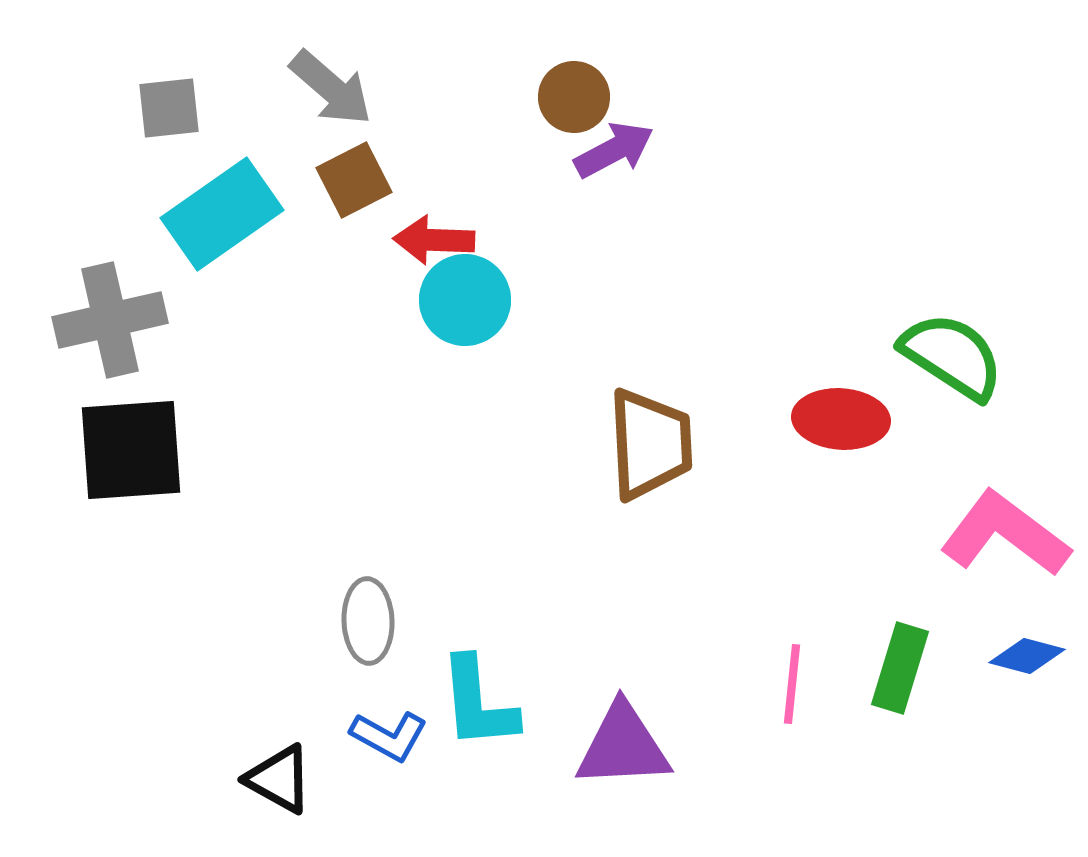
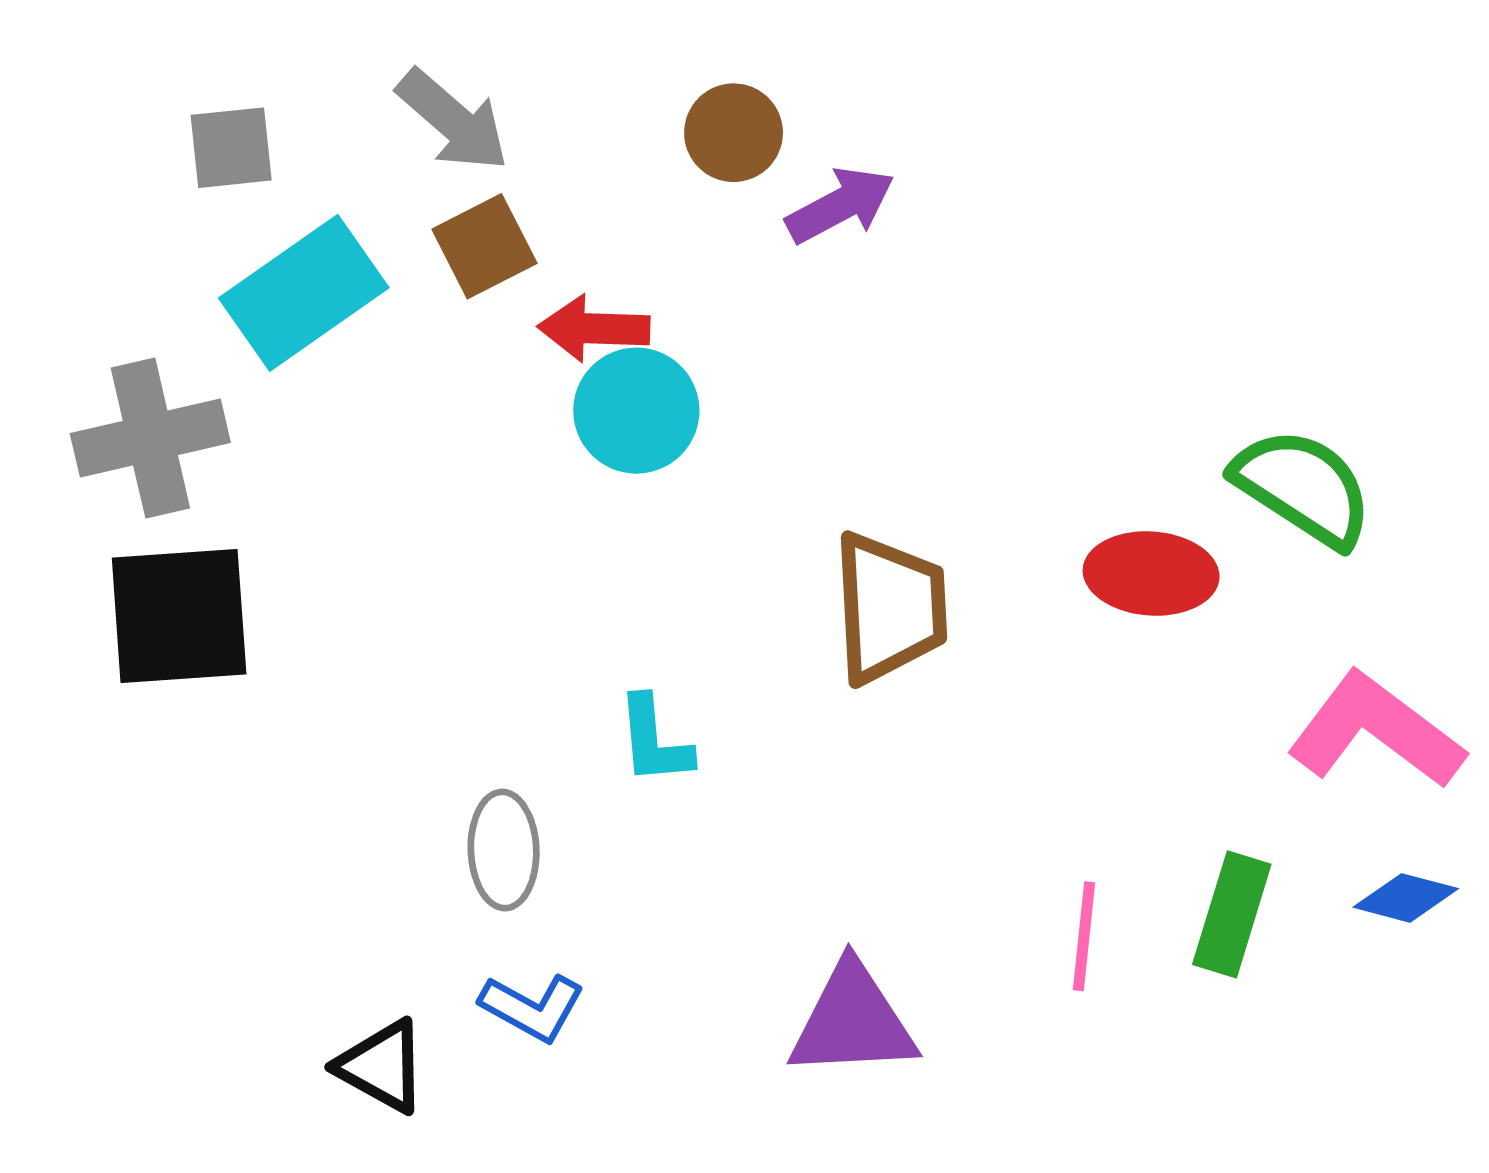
brown circle: (574, 97) -> (734, 133), moved
cyan L-shape: (478, 703) -> (654, 741), moved, size x0.7

